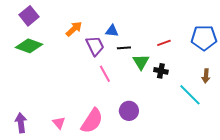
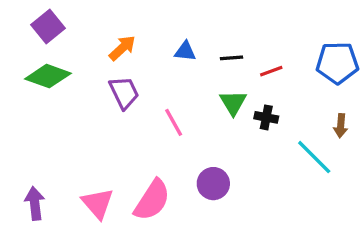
purple trapezoid: (95, 46) -> (124, 93), moved
black line: (124, 48) -> (232, 58), moved
pink triangle: (59, 123) -> (98, 203), size x1.5

